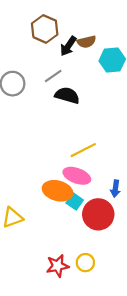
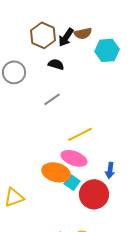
brown hexagon: (45, 29) -> (43, 35), moved
gray line: (53, 76) -> (52, 99), moved
black semicircle: (67, 95) -> (56, 64), moved, size x0.7

